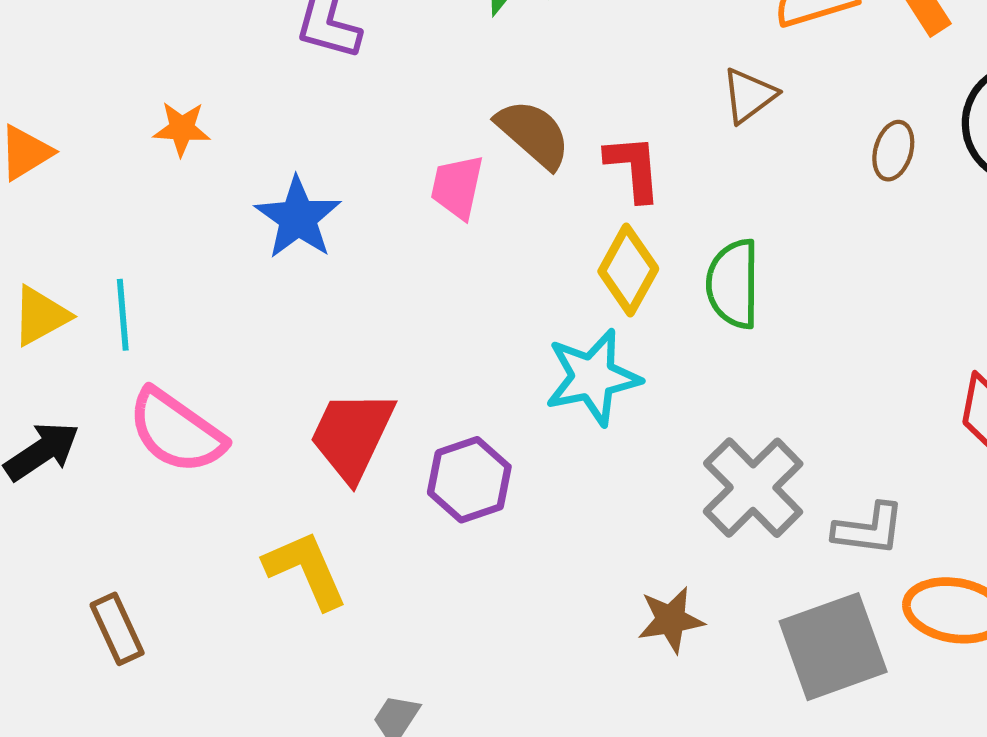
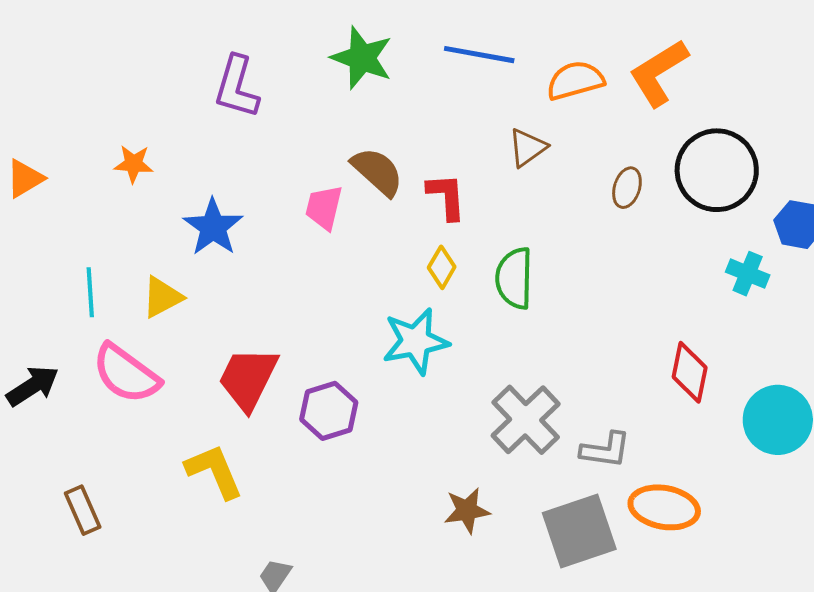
yellow diamond: (628, 270) -> (442, 267), size x0.7
yellow triangle: (41, 316) -> (162, 297), moved

